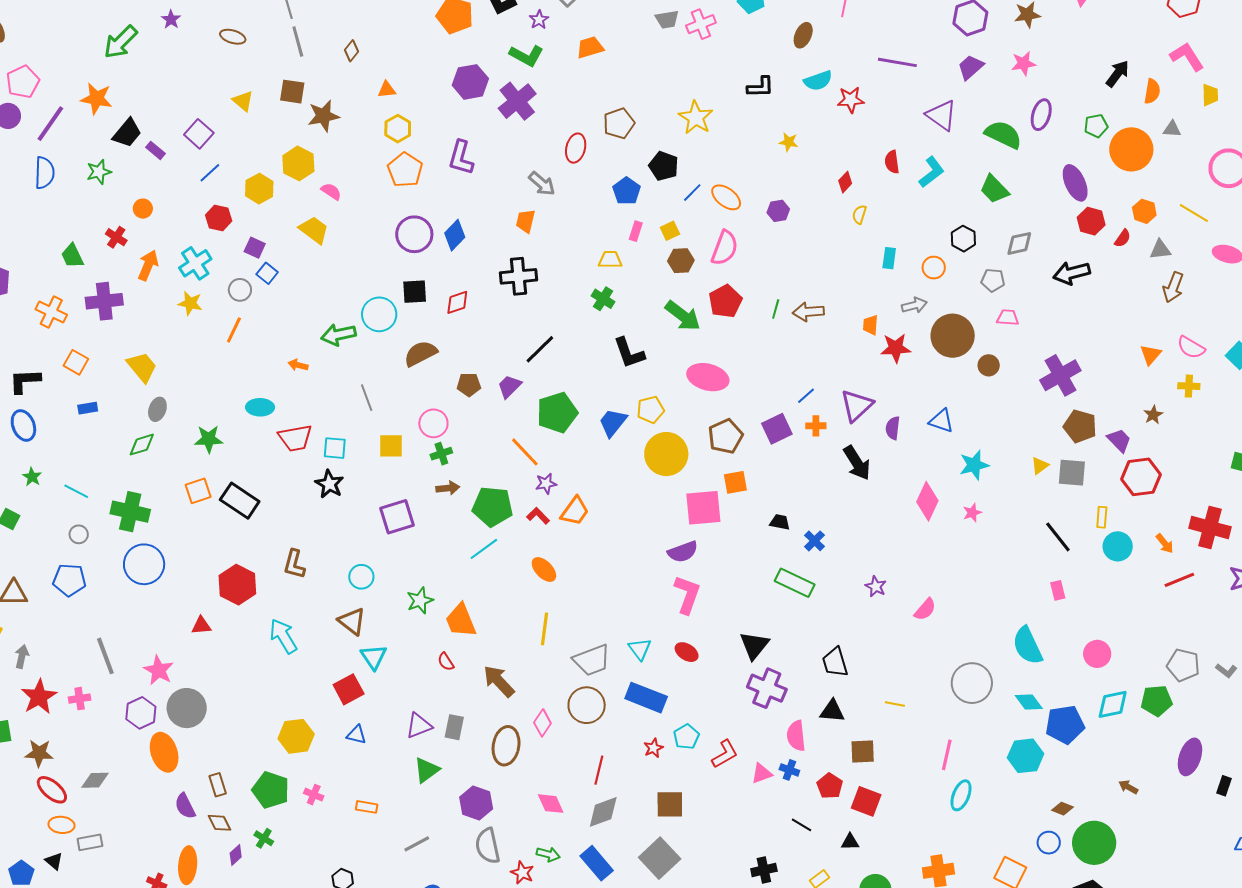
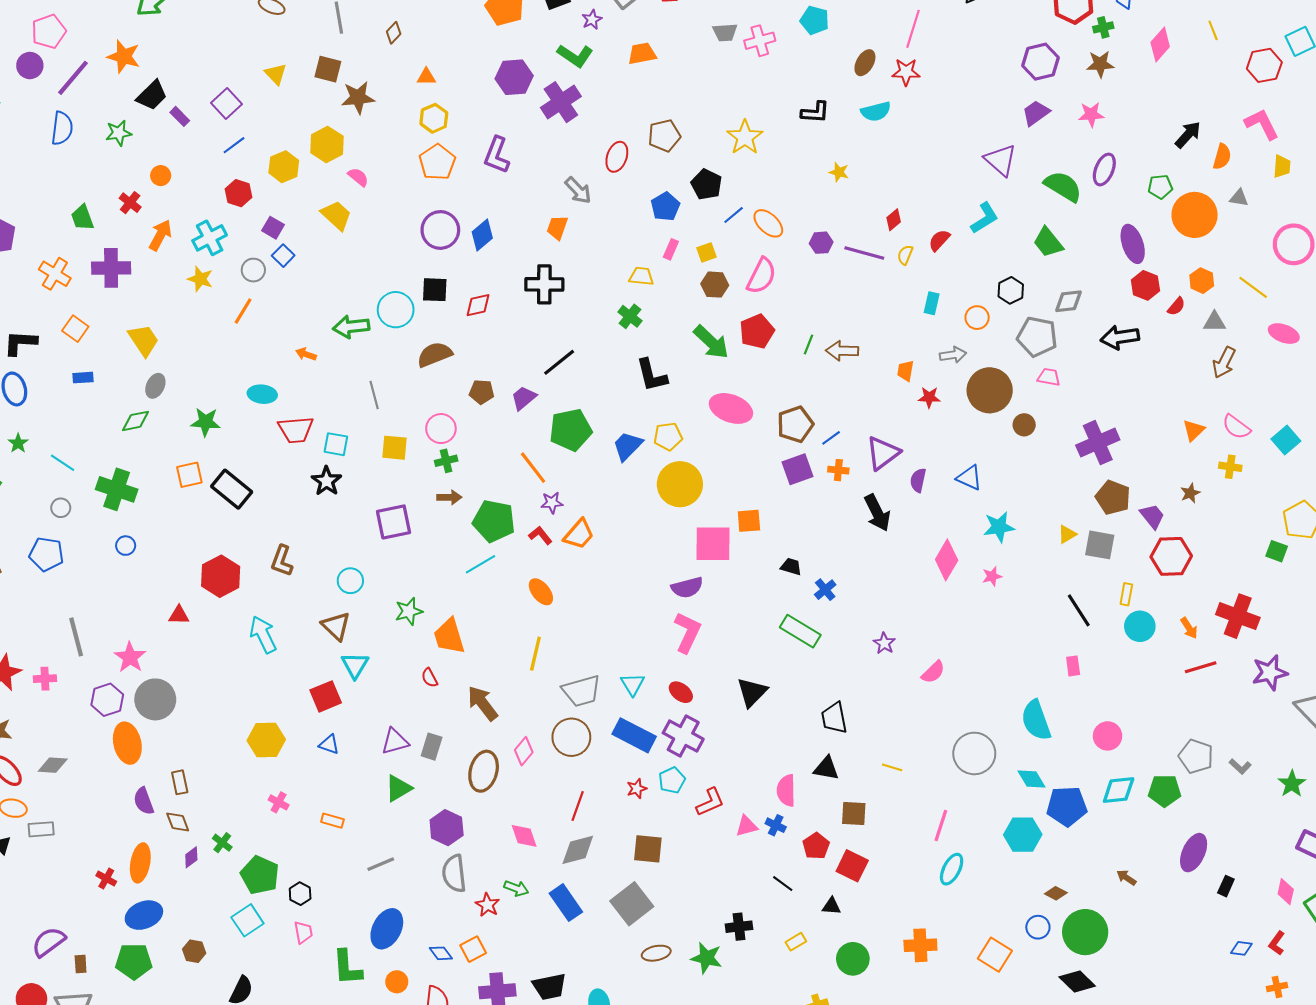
purple line: (897, 62) -> (864, 253), moved
red star: (851, 100) -> (906, 72), moved
red semicircle: (892, 162) -> (939, 240), moved, turned 45
gray pentagon: (993, 280) -> (1037, 337), size x1.6
red star: (896, 348) -> (929, 397), size x0.7
brown pentagon: (725, 436) -> (795, 424), moved
blue circle: (144, 564) -> (126, 546), size x0.5
purple cross: (767, 688) -> (683, 736), moved
green pentagon: (271, 790) -> (260, 875), moved

